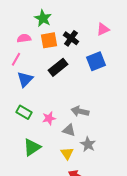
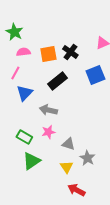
green star: (43, 18) -> (14, 32), moved
gray arrow: (80, 111) -> (48, 110), moved
green rectangle: (24, 112) -> (24, 137), moved

